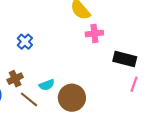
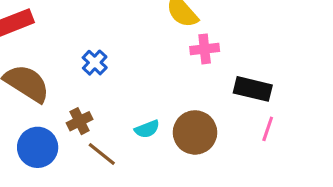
cyan semicircle: (47, 85) -> (147, 129), moved
brown circle: (72, 98) -> (195, 132), moved

